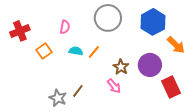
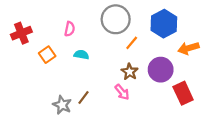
orange arrow: (176, 45) -> (188, 48), turned 120
orange line: (94, 52) -> (132, 43), moved

